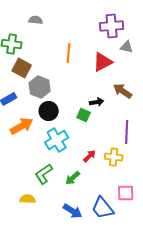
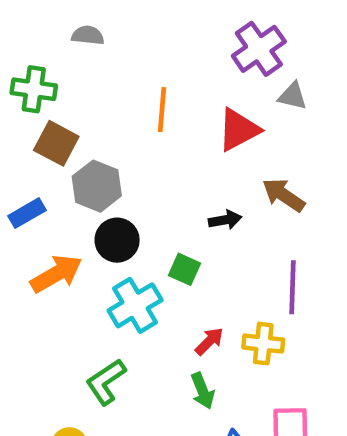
purple cross: (112, 26) -> (259, 49), turned -30
green square: (84, 115) -> (185, 269), moved
green arrow: (73, 178) -> (203, 391), moved, turned -70

